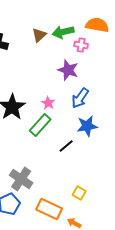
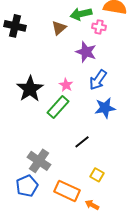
brown triangle: (39, 35) -> (59, 28), moved
black line: (66, 146) -> (82, 142), moved

